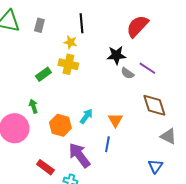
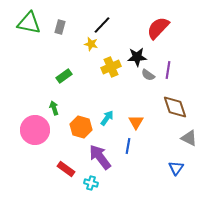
black line: (81, 23) -> (102, 25), turned 48
yellow cross: (68, 64) -> (111, 67), moved, turned -36
purple line: (147, 68) -> (168, 70), turned 66

